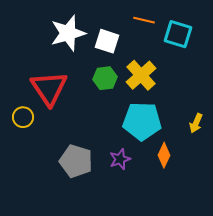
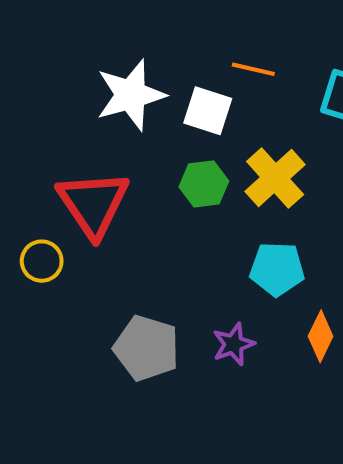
orange line: (144, 20) -> (253, 69), moved
cyan pentagon: (142, 121) -> (277, 269), size x0.7

